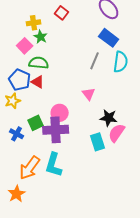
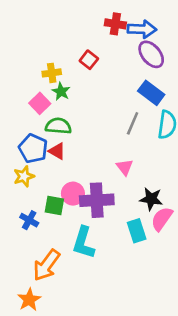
pink circle: (60, 113) -> (73, 194), moved
green square: (36, 123) -> (54, 206), turned 35
purple cross: (56, 130) -> (97, 200), moved
cyan L-shape: (54, 165) -> (84, 243), moved

